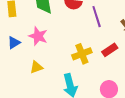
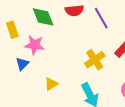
pink star: (38, 36) -> (35, 45), moved

